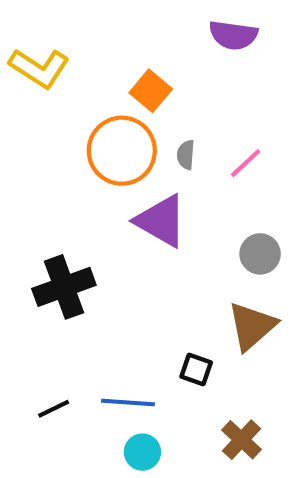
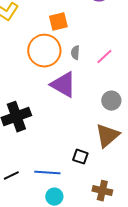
orange square: (151, 91) -> (58, 22), turned 36
brown cross: (242, 440) -> (102, 191), turned -30

